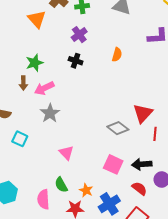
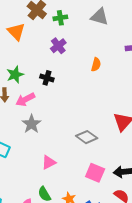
black cross: (76, 61) -> (47, 78), moved
gray diamond: (118, 128) -> (87, 137), moved
pink triangle: (66, 153) -> (49, 162), turned 49

